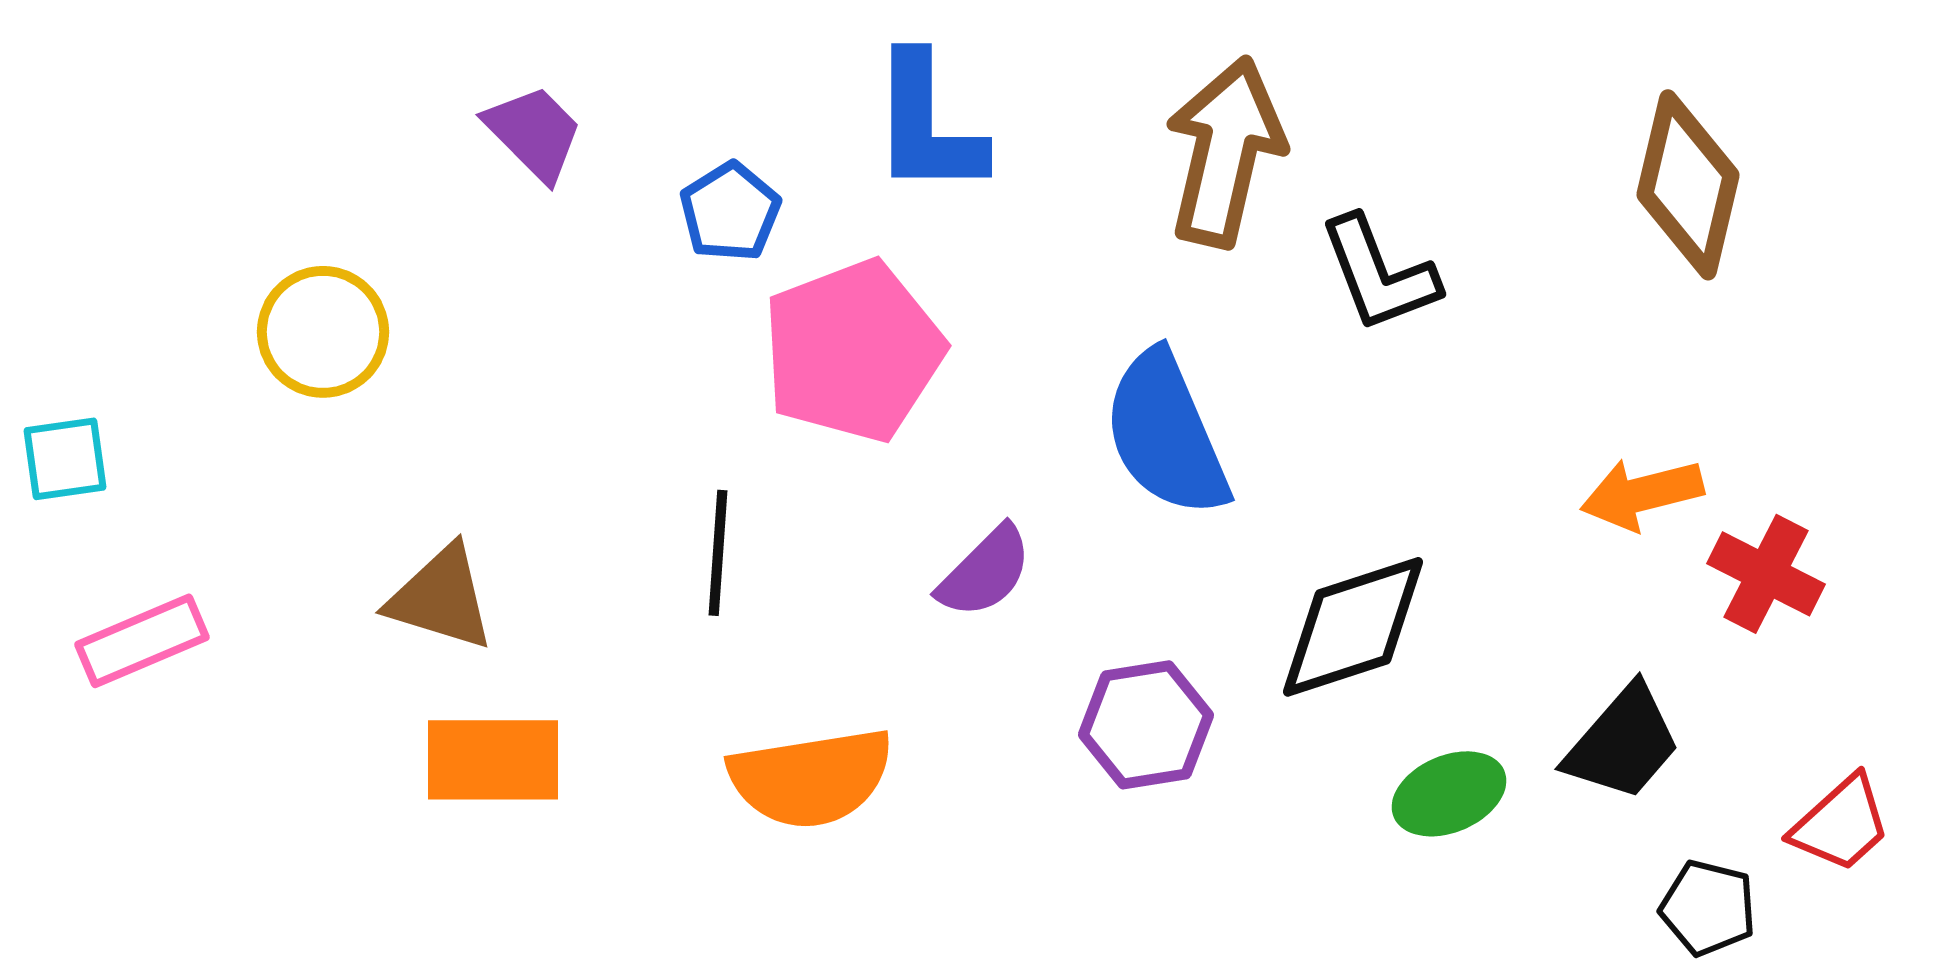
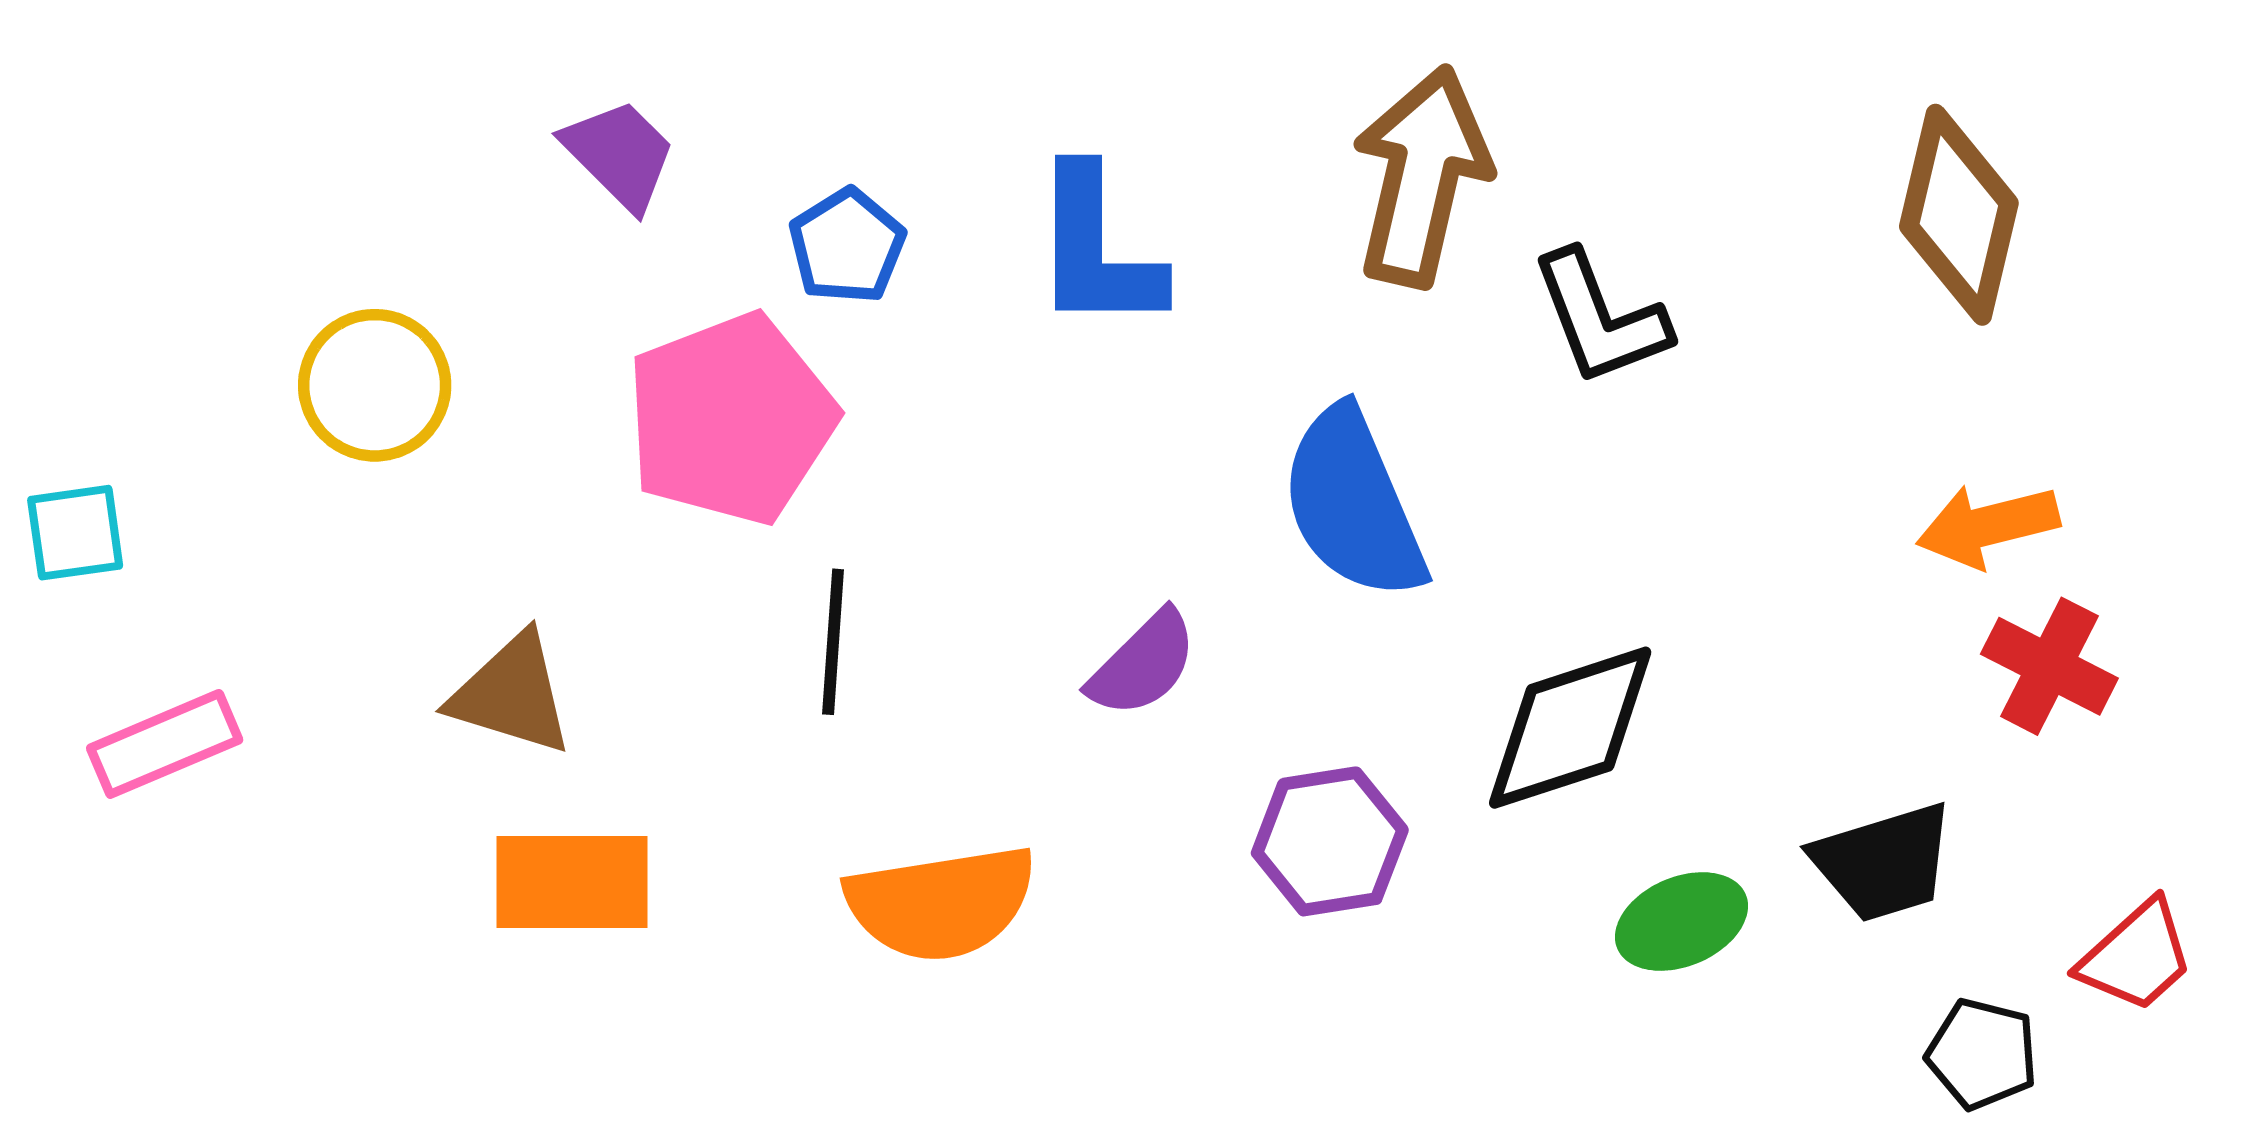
blue L-shape: (927, 125) -> (1097, 250), moved
pink pentagon: (853, 351) -> (731, 419), moved
orange arrow: (1642, 494) -> (1988, 526), moved
black trapezoid: (1623, 743) -> (1883, 862), turned 32

